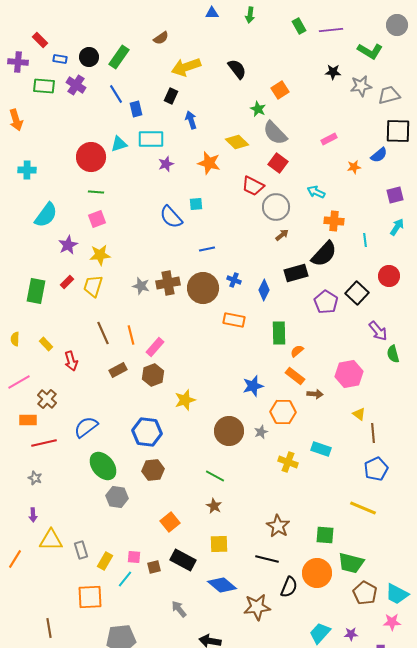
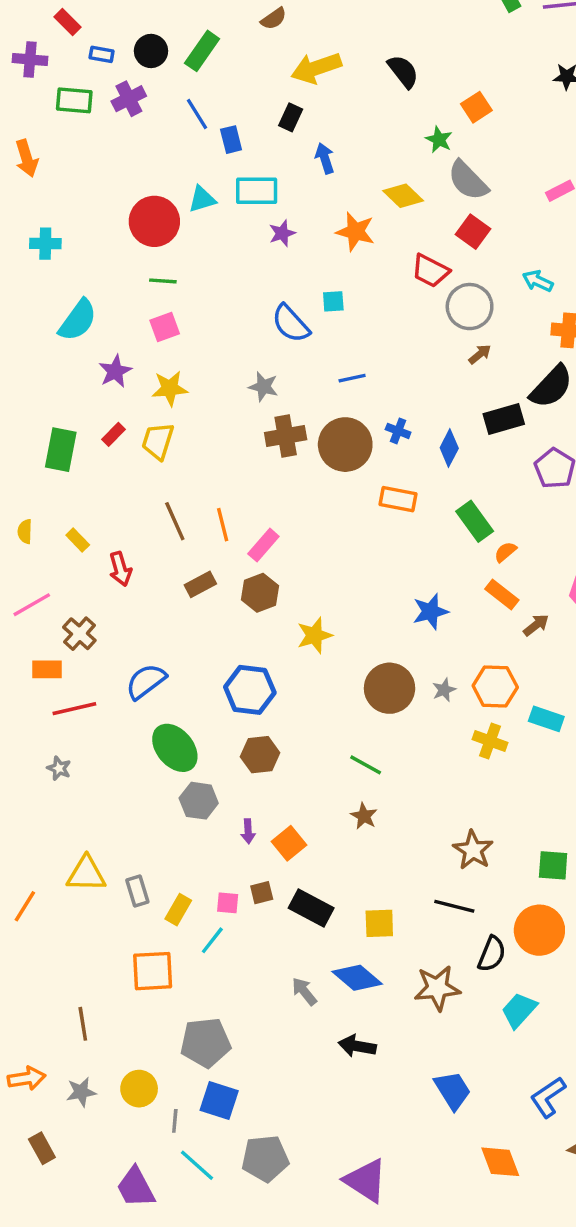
purple cross: (76, 85) -> (129, 99), turned 30
gray star: (141, 286) -> (263, 387), moved
green rectangle: (279, 333) -> (475, 521), turned -35
brown arrow: (315, 394) -> (536, 625), turned -42
orange hexagon: (283, 412) -> (495, 686), moved
purple arrow: (33, 515) -> (248, 831), moved
yellow square: (219, 544) -> (379, 923), moved
brown square: (154, 567) -> (262, 893), moved
blue diamond: (222, 585) -> (357, 978), moved
cyan trapezoid: (320, 633) -> (519, 1010), moved

